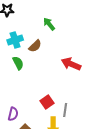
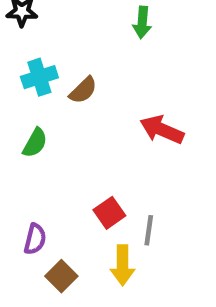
green arrow: (49, 24) -> (142, 22), moved, turned -136
green semicircle: (18, 63) -> (35, 143), moved, turned 56

